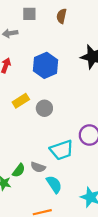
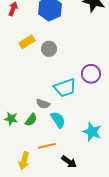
green semicircle: (19, 170) -> (31, 120), moved

